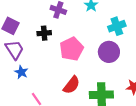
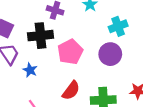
black cross: (44, 33) -> (40, 36), size x1.6
blue star: (21, 72) -> (30, 70), moved

